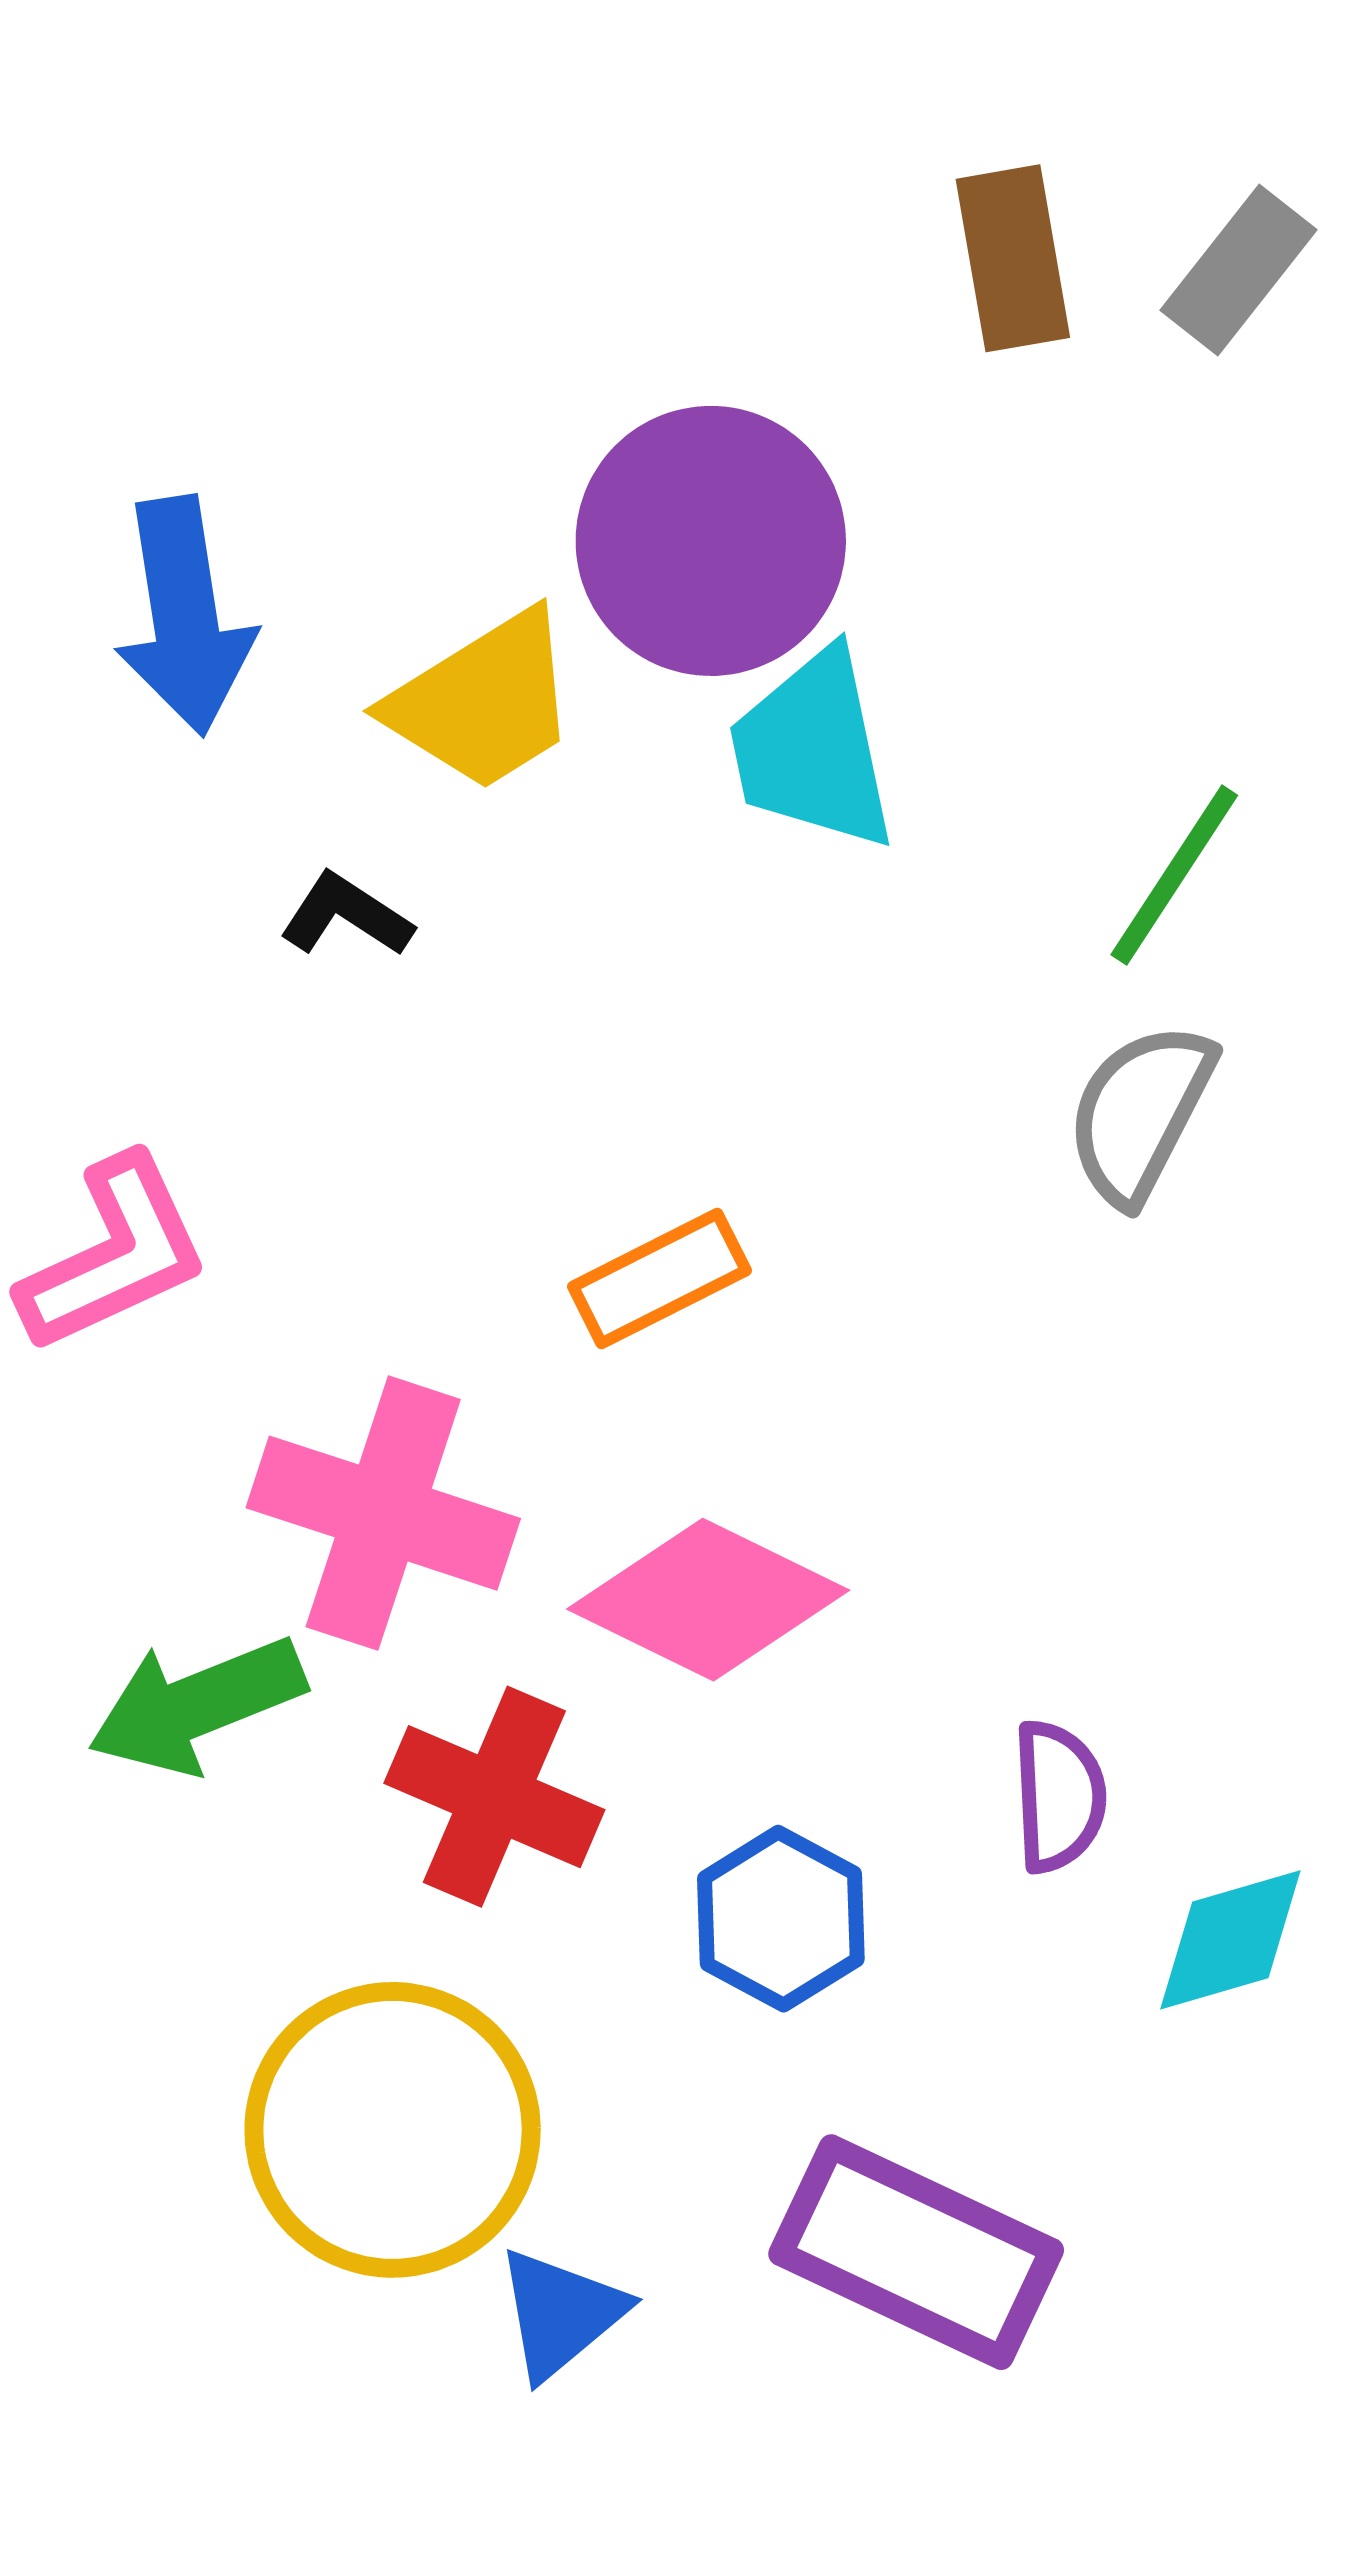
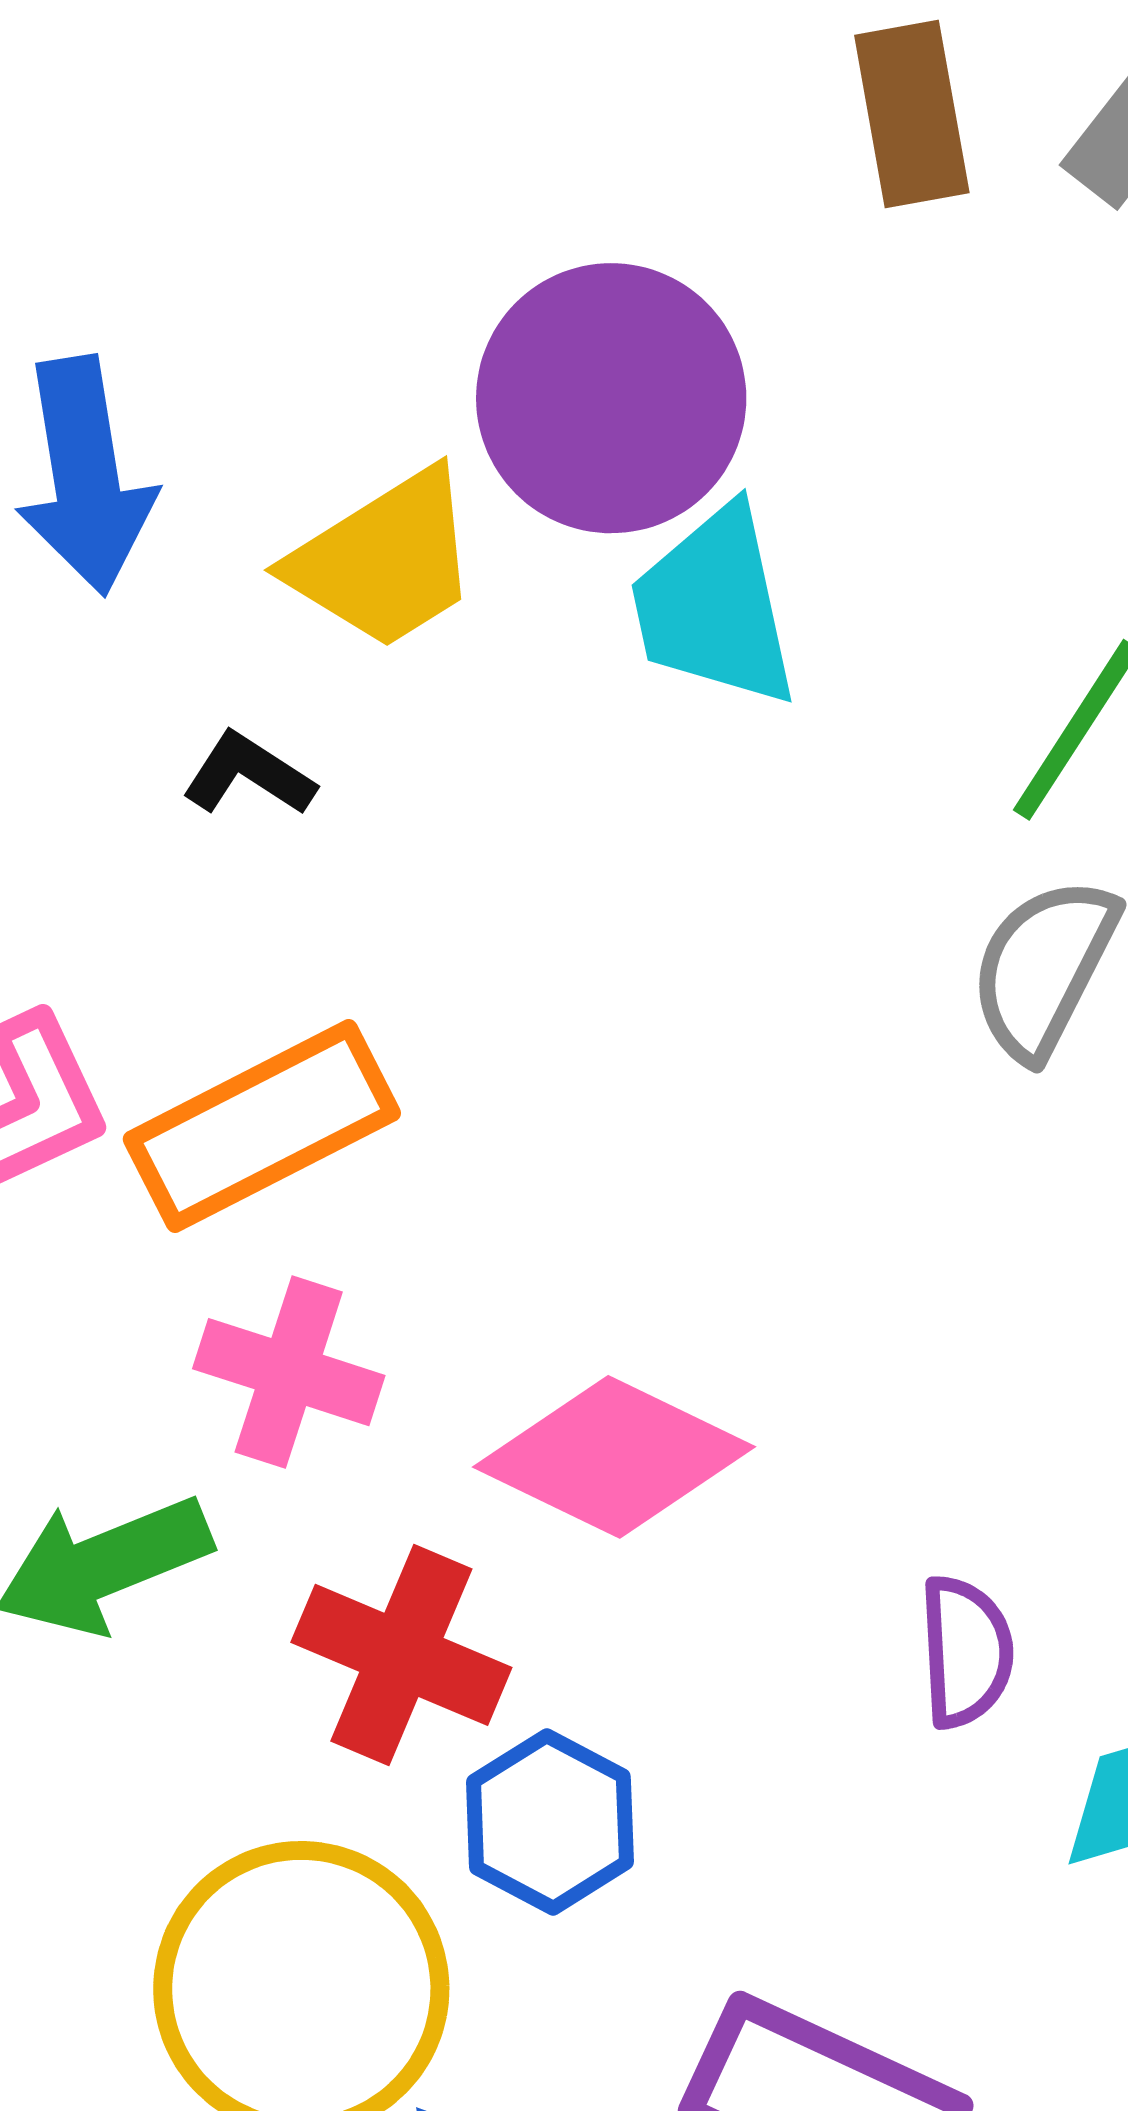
orange rectangle: (659, 1279) -> (262, 1126), moved, size x1.5
pink cross: (383, 1513) -> (289, 1372), size x0.7
blue hexagon: (781, 1919) -> (550, 1822), moved

